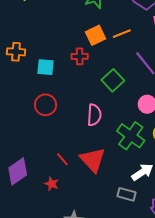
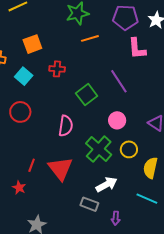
orange line: (122, 34) -> (90, 38), moved
orange square: (96, 35) -> (32, 44), moved
cyan square: (46, 67) -> (24, 76), turned 30
red line: (62, 159) -> (32, 165), turned 56

